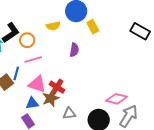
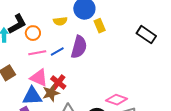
purple semicircle: (74, 50) -> (79, 47), size x1.6
blue line: (16, 73) -> (57, 51), moved, turned 40
blue triangle: (32, 103) -> (32, 96), size x1.5

